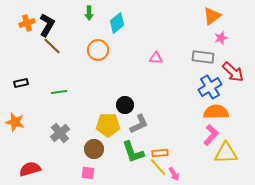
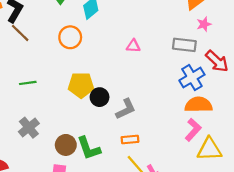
gray L-shape: (139, 124) -> (126, 109), moved
yellow pentagon: (108, 125) -> (81, 85), moved
green L-shape: (133, 152) -> (89, 148), moved
orange rectangle: (160, 153) -> (130, 140), moved

